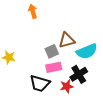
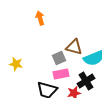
brown triangle: (67, 40) -> (74, 47), turned 30

